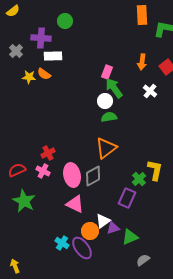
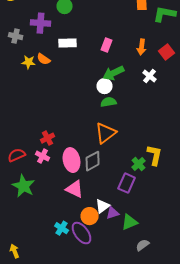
gray cross: (16, 51) -> (16, 36), turned -32
white rectangle: (53, 56) -> (68, 43), moved
pink rectangle: (107, 72) -> (107, 45), moved
green arrow: (114, 88) -> (114, 73), turned -80

